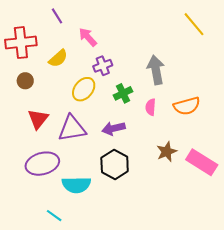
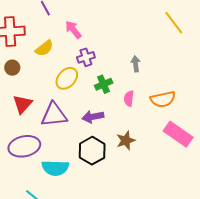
gray arrow: (156, 70) -> (136, 64), size x0.6
brown star: (167, 152) -> (126, 140), moved
pink rectangle: (202, 162) -> (178, 134), moved

